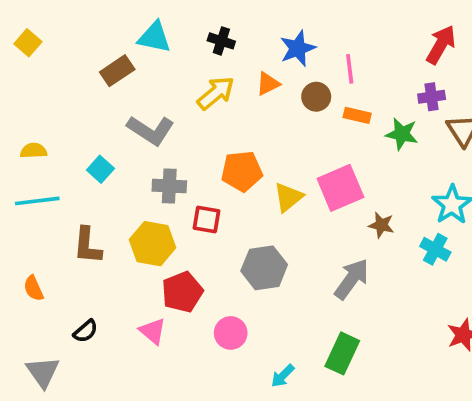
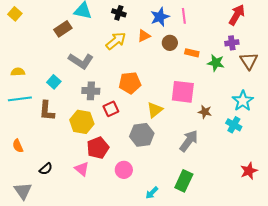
pink line: (350, 69) -> (184, 16), moved
pink square: (340, 188) -> (183, 92), turned 30
yellow triangle: (288, 197) -> (155, 110), moved
red square: (206, 219) -> (111, 109), turned -35
brown L-shape: (87, 246) -> (47, 111), moved

